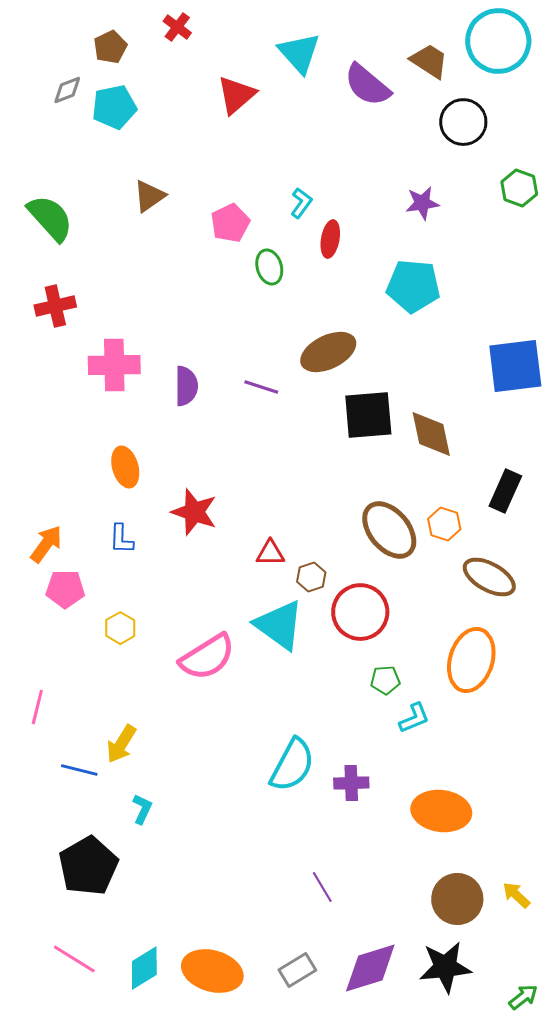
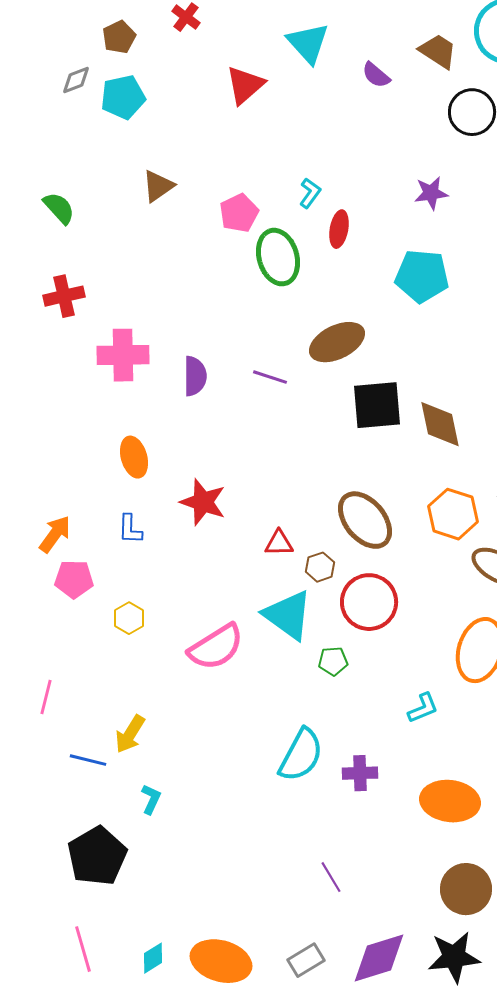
purple semicircle: (367, 85) -> (376, 75), size x0.6
green semicircle: (50, 218) -> (59, 208), size x0.7
green ellipse: (269, 267) -> (278, 257), size x1.6
orange hexagon: (444, 524) -> (453, 514), size x1.5
brown ellipse: (389, 530) -> (365, 520), moved
green pentagon: (385, 680) -> (333, 661), moved
pink line: (74, 959) -> (83, 949), turned 42
cyan diamond: (144, 968) -> (153, 958), size x0.7

